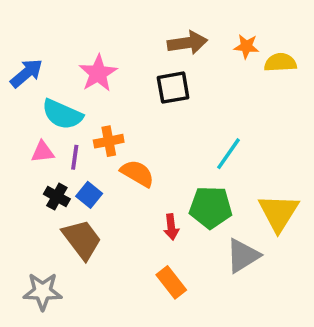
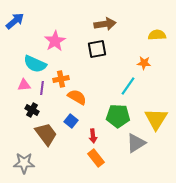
orange star: (246, 46) -> (144, 63), moved
blue arrow: (26, 73) -> (15, 21), moved
blue square: (89, 195) -> (71, 121), moved
red arrow: (171, 227) -> (93, 136), moved

